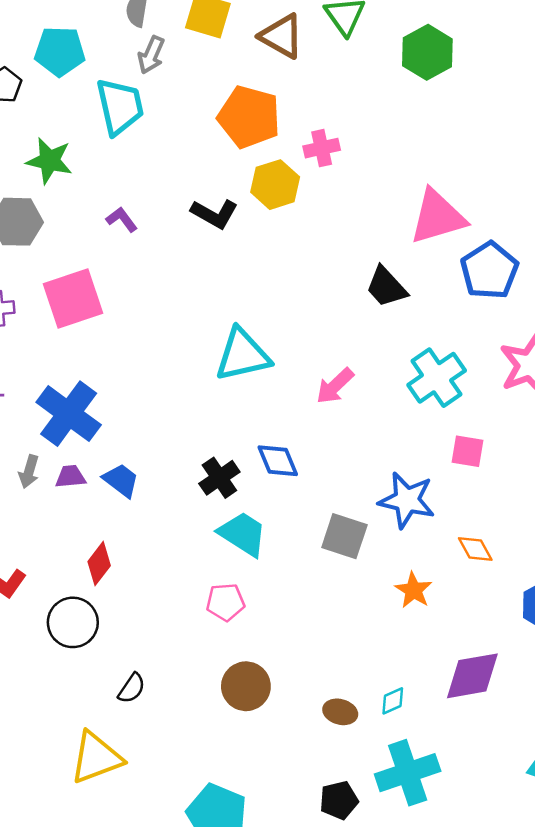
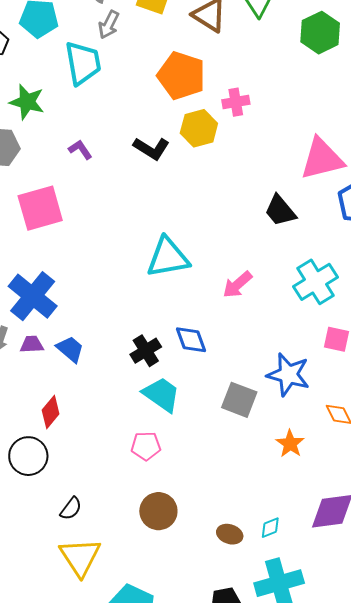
yellow triangle: (96, 758) -> (80, 557), moved, turned -45

